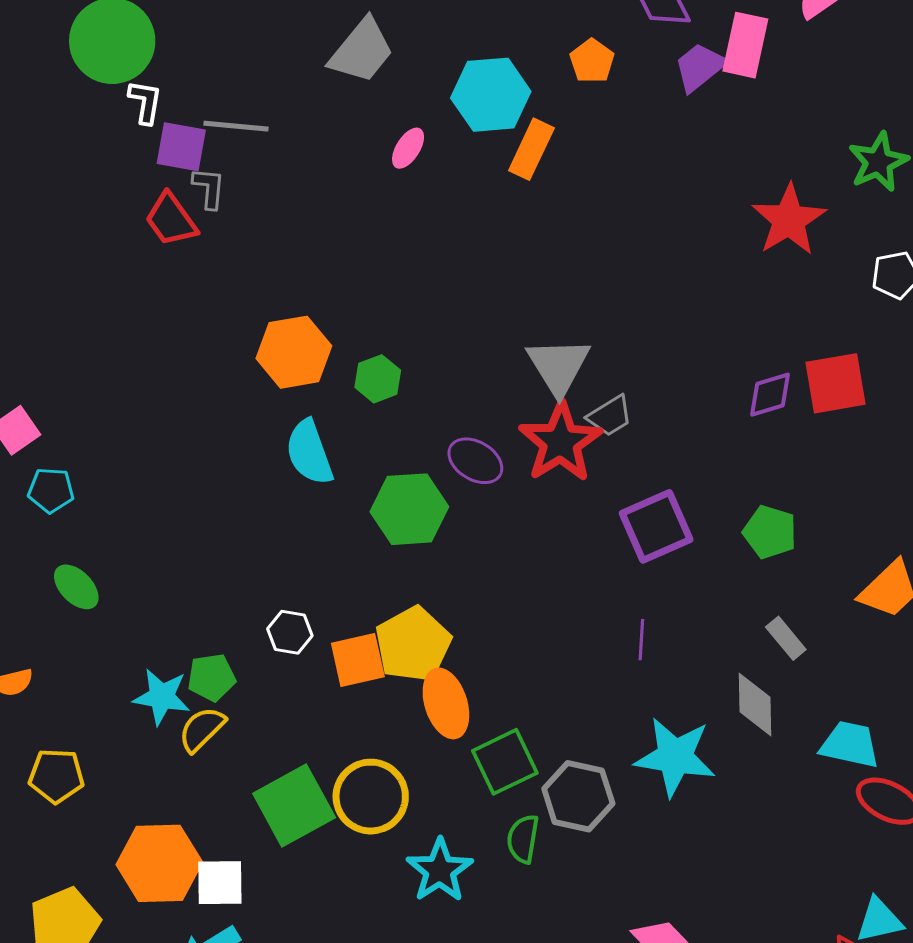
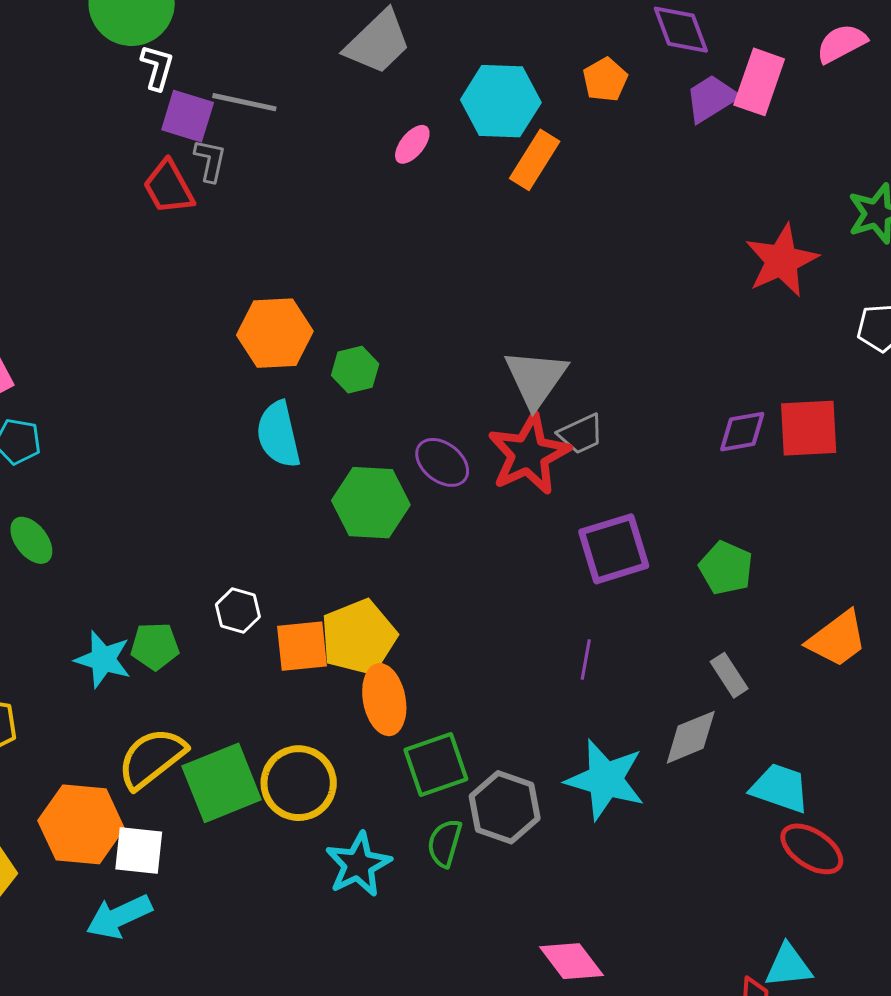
gray diamond: (755, 704) -> (691, 737), turned 62
yellow semicircle: (202, 729) -> (152, 758), moved, size x1.4

